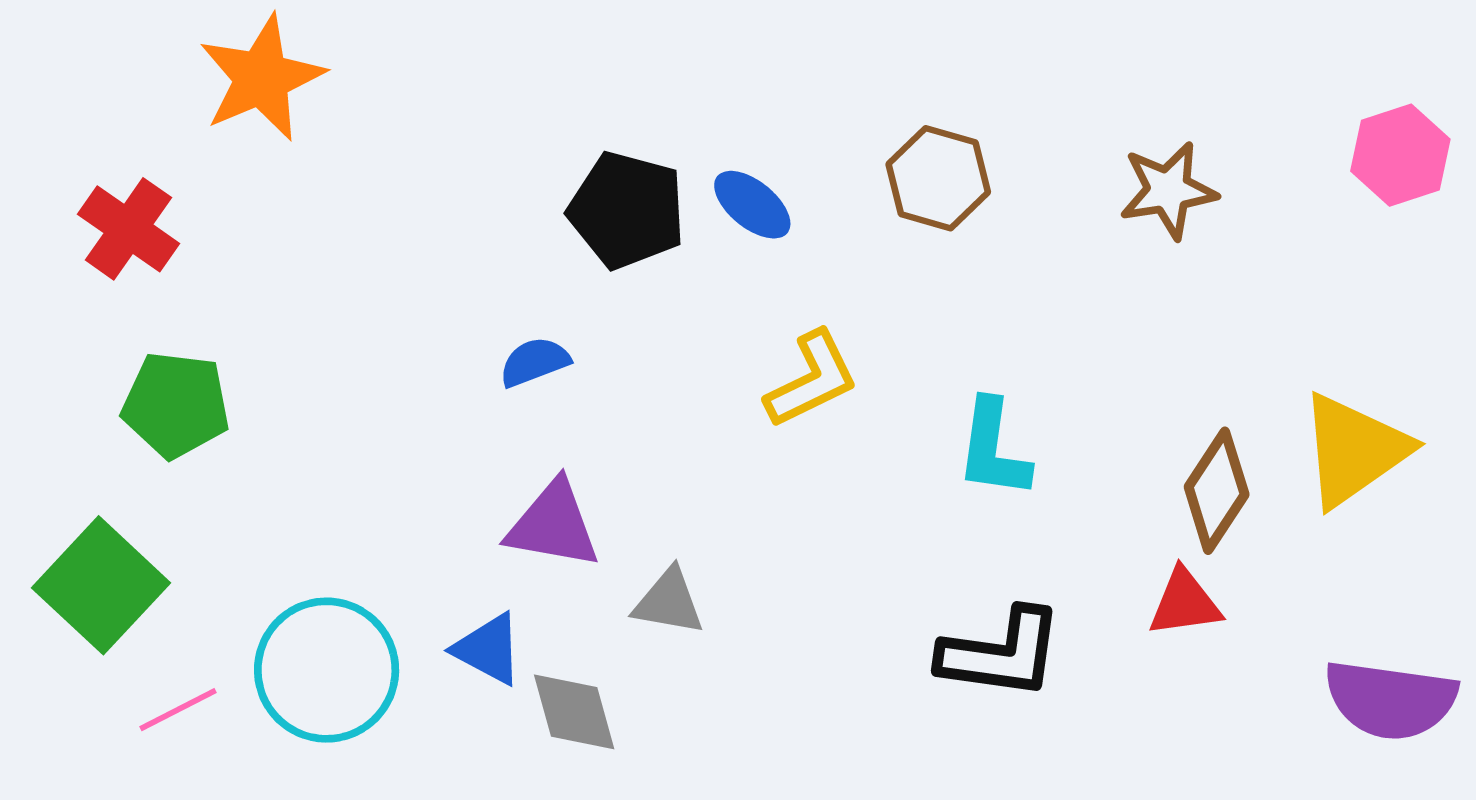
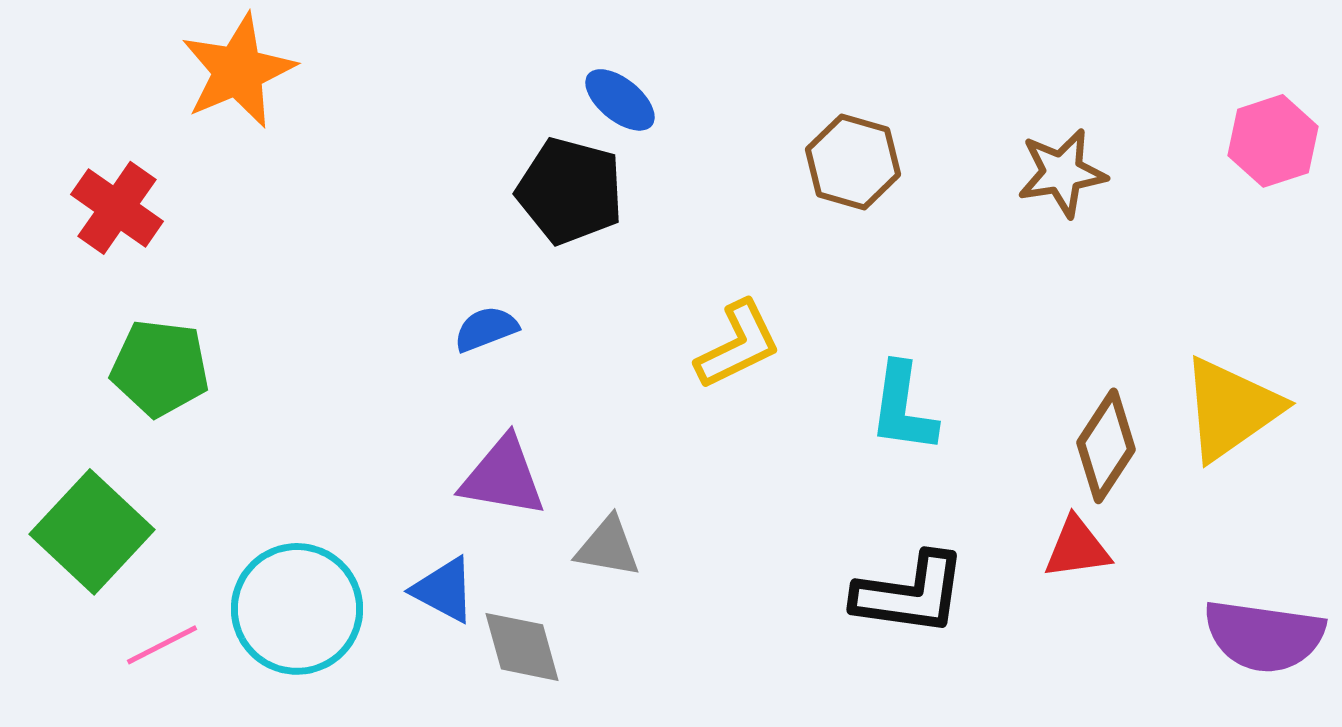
blue ellipse: (752, 205) -> (620, 100), moved

